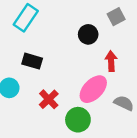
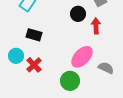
red arrow: (111, 61) -> (96, 26), moved
red cross: (49, 99) -> (34, 65), moved

